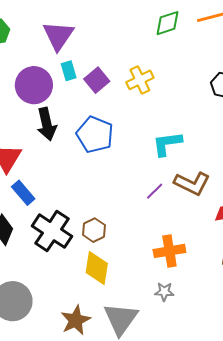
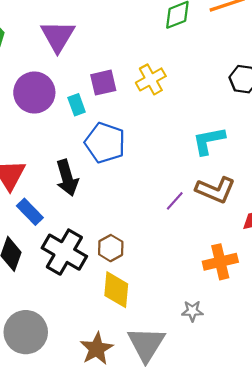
cyan rectangle: (69, 71) -> (77, 105), moved
purple square: (97, 80) -> (103, 83), turned 30
black arrow: (47, 124) -> (67, 178), moved
cyan L-shape: (167, 144) -> (209, 141), moved
orange cross: (169, 251) -> (220, 262), moved

